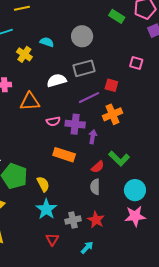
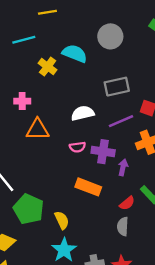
gray circle: (82, 36) -> (110, 36), moved
cyan semicircle: (47, 42) -> (75, 53), size x1.5
white semicircle: (57, 80) -> (83, 113), moved
orange triangle: (30, 102) -> (38, 130), moved

